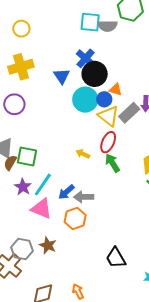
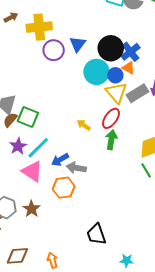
blue cross: (86, 58) -> (131, 52), moved
purple circle: (14, 104) -> (54, 50), moved
green arrow: (113, 163) -> (111, 140), turned 30

